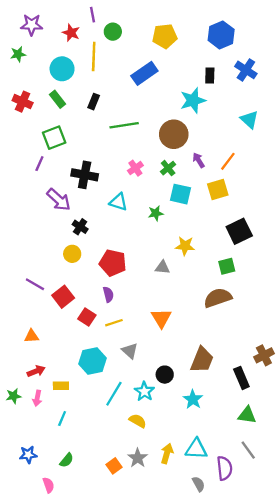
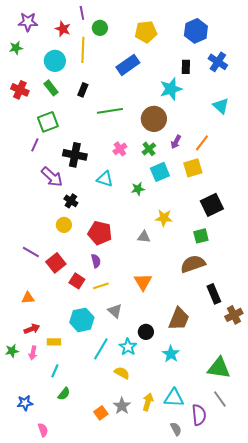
purple arrow: (199, 160) -> (176, 142), turned -120
cyan square: (180, 194) -> (160, 172), turned -36
black rectangle: (241, 378) -> (214, 294), moved
green triangle: (247, 415) -> (219, 368), size x1.4
green semicircle: (67, 460) -> (64, 394), moved

